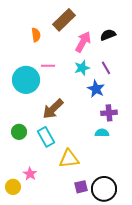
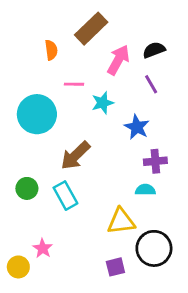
pink line: (48, 66) -> (74, 84), moved
cyan star: (82, 68) -> (103, 103), moved
purple line: (106, 68) -> (151, 84), moved
yellow triangle: (69, 159) -> (121, 221), moved
black circle: (104, 189) -> (154, 248), moved

